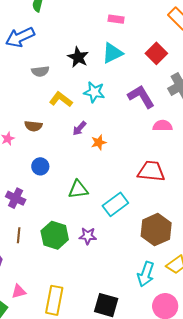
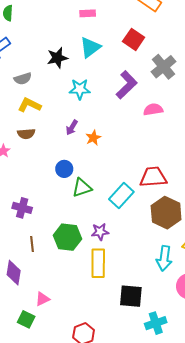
black star: (78, 57) -> (57, 58), turned -30
purple L-shape: (141, 97) -> (127, 85), turned 88
yellow L-shape: (61, 99) -> (29, 105), moved
blue circle: (40, 166) -> (64, 169), moved
red trapezoid: (151, 171) -> (153, 177), moved
yellow rectangle: (54, 300) -> (98, 263), moved

